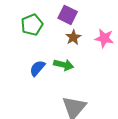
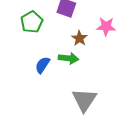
brown star: (73, 37) -> (79, 38), moved

